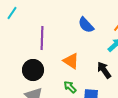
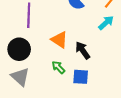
black arrow: (104, 70) -> (83, 50), moved

